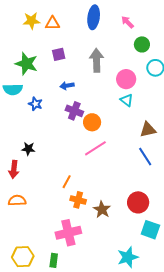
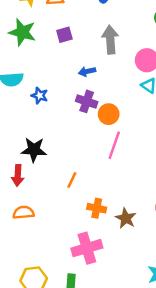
green star: (26, 64) -> (22, 32), moved
blue arrow: (67, 86) -> (87, 71), moved
pink line: (95, 148) -> (114, 145), turned -35
black star: (28, 149) -> (34, 150), size x1.5
orange line: (67, 182) -> (72, 180), moved

